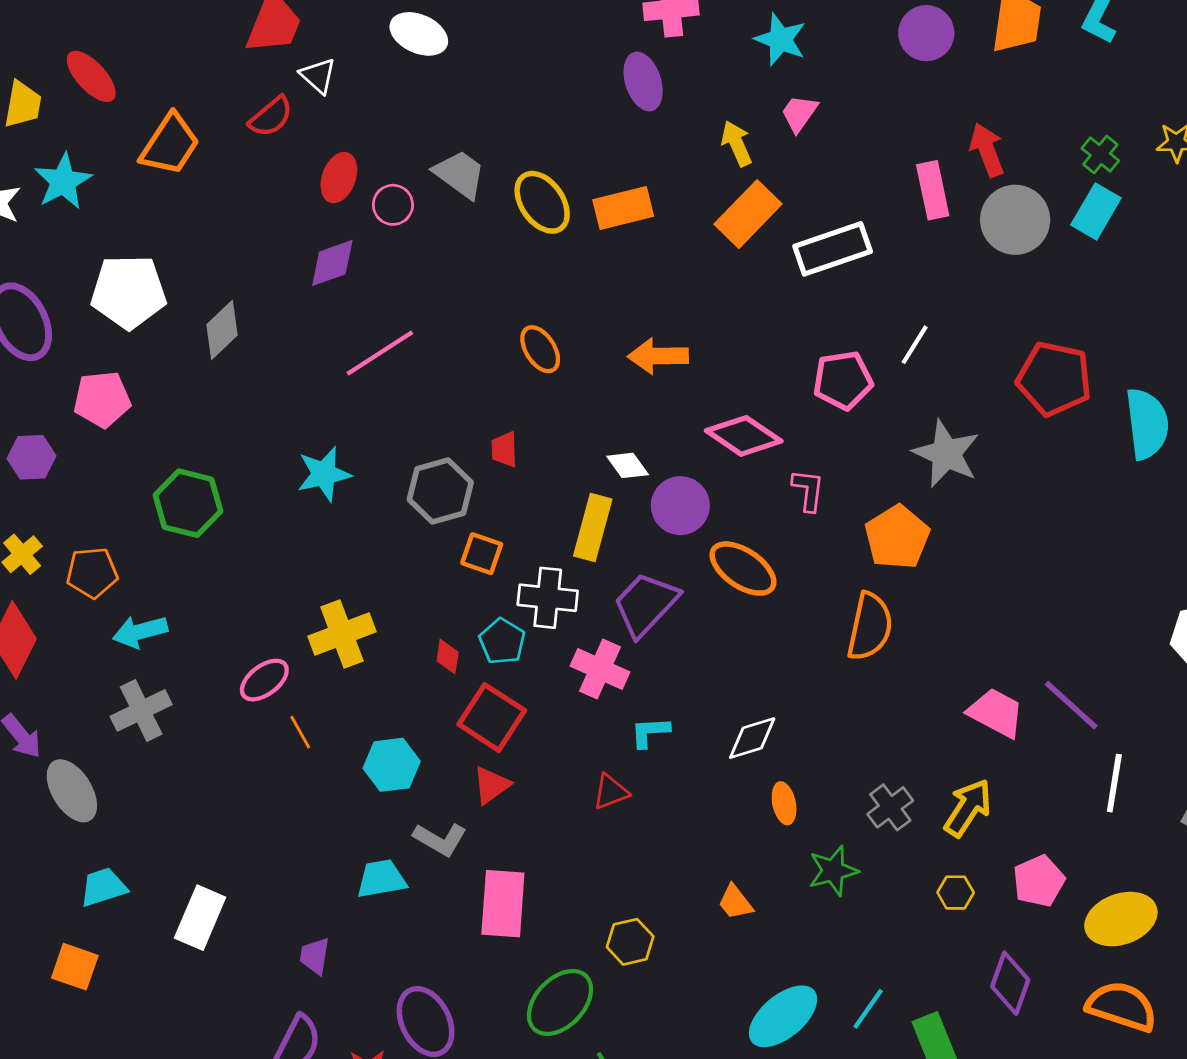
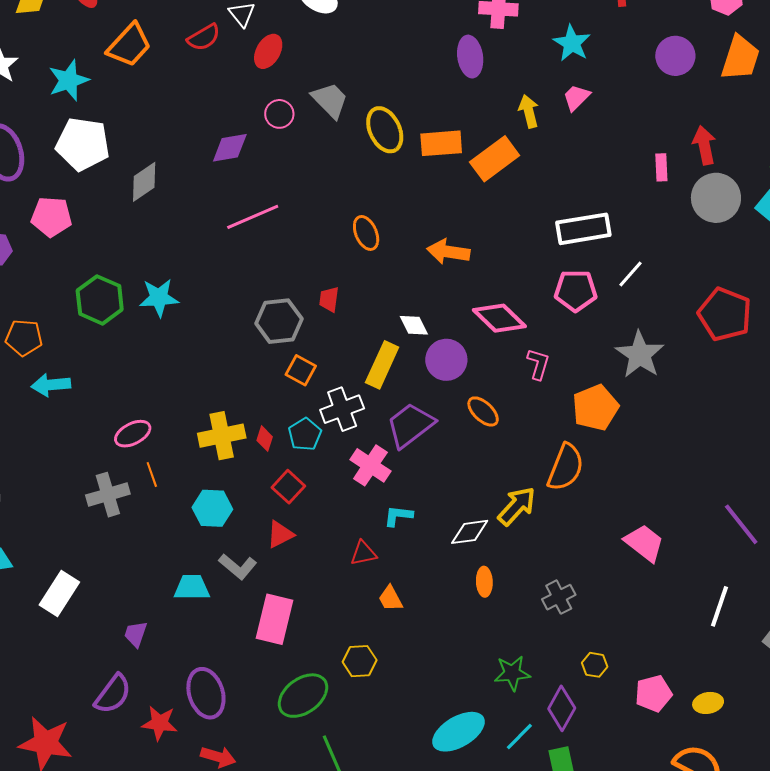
red ellipse: (339, 178) -> (268, 51), moved
cyan star: (63, 181) -> (69, 80), moved
pink rectangle: (933, 190) -> (661, 167), size x0.7
orange rectangle: (748, 214) -> (495, 159), moved
white rectangle: (833, 249) -> (583, 229), moved
cyan star: (324, 474) -> (159, 298), moved
orange ellipse: (743, 569) -> (483, 411), size x0.7
white cross: (548, 598) -> (342, 409), turned -36
yellow cross: (342, 634) -> (222, 436), moved
purple line: (1071, 705) -> (741, 524), moved
gray cross: (141, 710) -> (108, 495), moved
red square: (492, 717) -> (288, 487), size x0.7
yellow arrow: (968, 808) -> (517, 506), moved
green star: (833, 871) -> (512, 673), moved
pink pentagon: (1039, 881) -> (653, 694), moved
orange trapezoid: (735, 902) -> (390, 598), moved
yellow ellipse: (1121, 919) -> (708, 703), size x0.6
purple diamond: (1010, 983) -> (562, 708), moved

